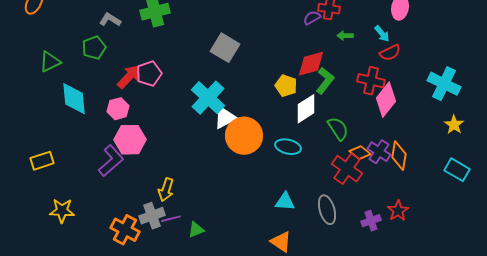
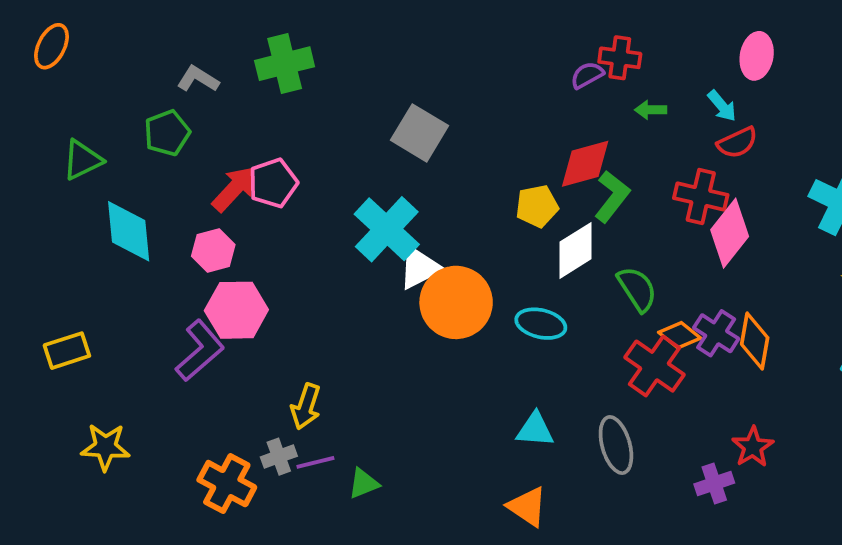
yellow pentagon: (286, 86) -> (537, 206), turned -30
gray cross: (152, 216) -> (279, 457), size x0.7
purple cross: (371, 221) -> (714, 484), moved

